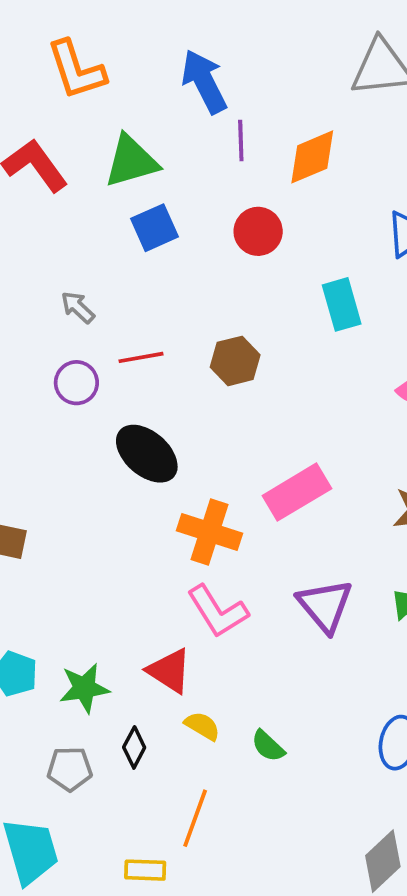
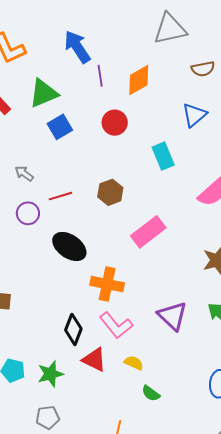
pink rectangle: (297, 492) -> (148, 232), moved
yellow semicircle: (202, 726) -> (134, 363), moved
black diamond: (134, 747) -> (73, 329), moved, size x1.4

